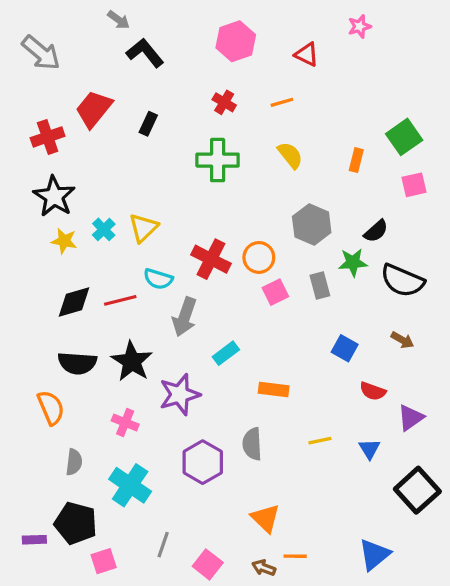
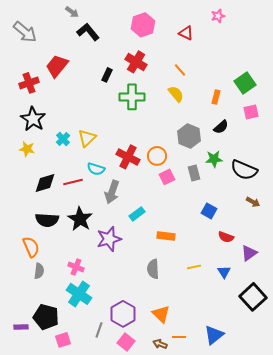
red cross: (224, 102) -> (136, 62), size x1.5
orange line: (282, 102) -> (180, 70), moved, turned 64
black rectangle: (148, 124) -> (107, 75), moved
black semicircle: (376, 231) -> (221, 127), moved
yellow star: (64, 241) -> (27, 149), moved
brown arrow: (402, 340) -> (253, 202), moved
pink cross: (125, 423) -> (76, 267), moved
gray semicircle: (74, 462) -> (39, 271), moved
purple hexagon: (203, 462) -> (123, 314), moved
blue triangle: (374, 555) -> (214, 335), moved

